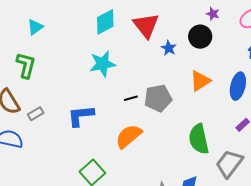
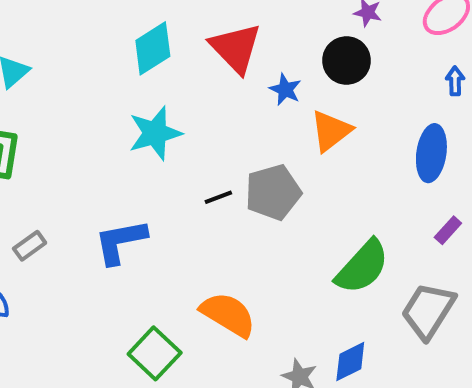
orange triangle: (200, 81) -> (331, 131), moved
orange semicircle: (129, 136) -> (228, 315), moved, turned 76
green semicircle: (199, 139) -> (362, 267), turned -120

